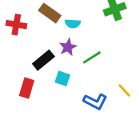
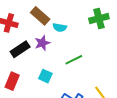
purple star: (68, 47) -> (42, 43), moved
black rectangle: (43, 60) -> (20, 49), moved

